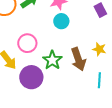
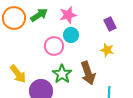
pink circle: (27, 43) -> (54, 46), moved
yellow star: (99, 49) -> (107, 50), moved

